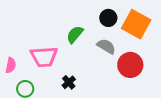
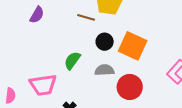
gray semicircle: (106, 46) -> (104, 70), turned -30

